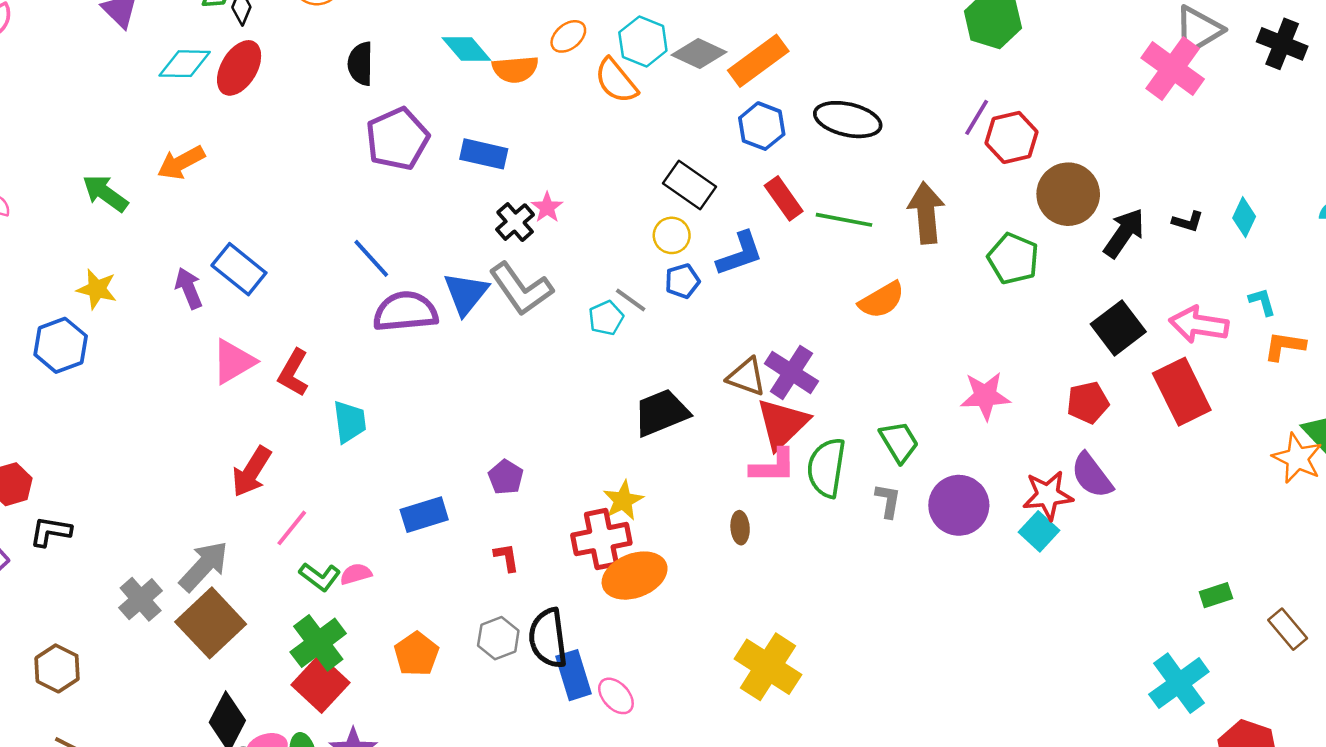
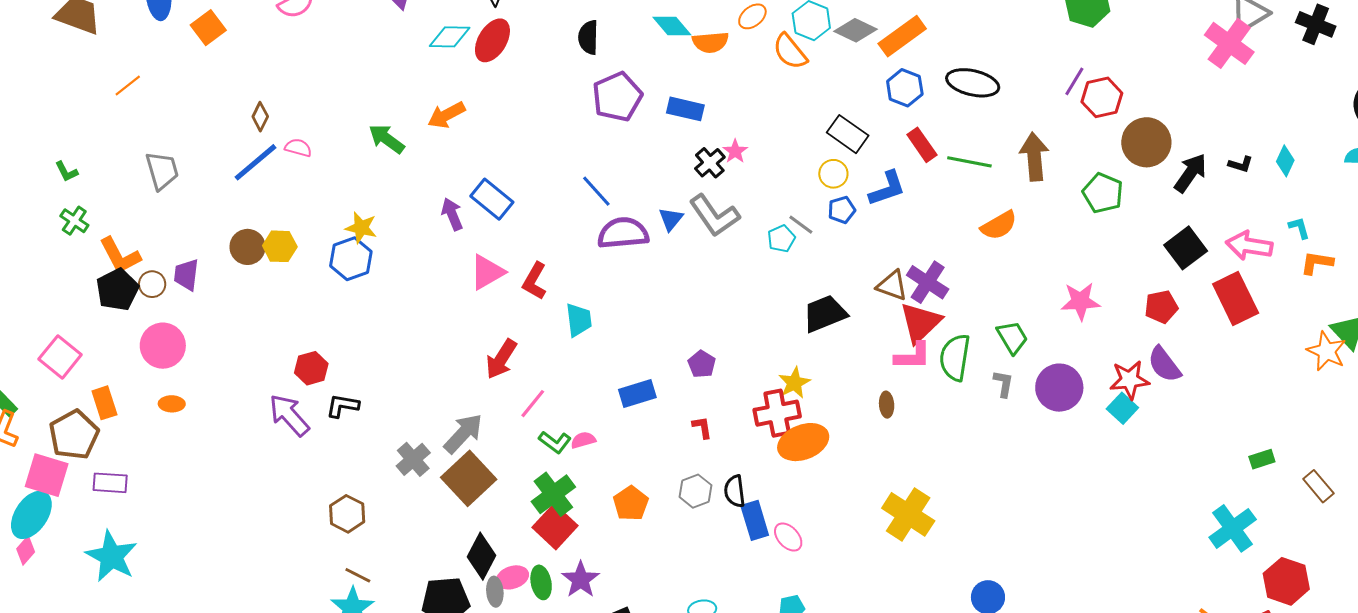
yellow star: (97, 289) -> (361, 228), moved
blue triangle: (466, 293) -> (671, 219), size x0.7
black semicircle: (548, 638) -> (735, 491), size x0.7

